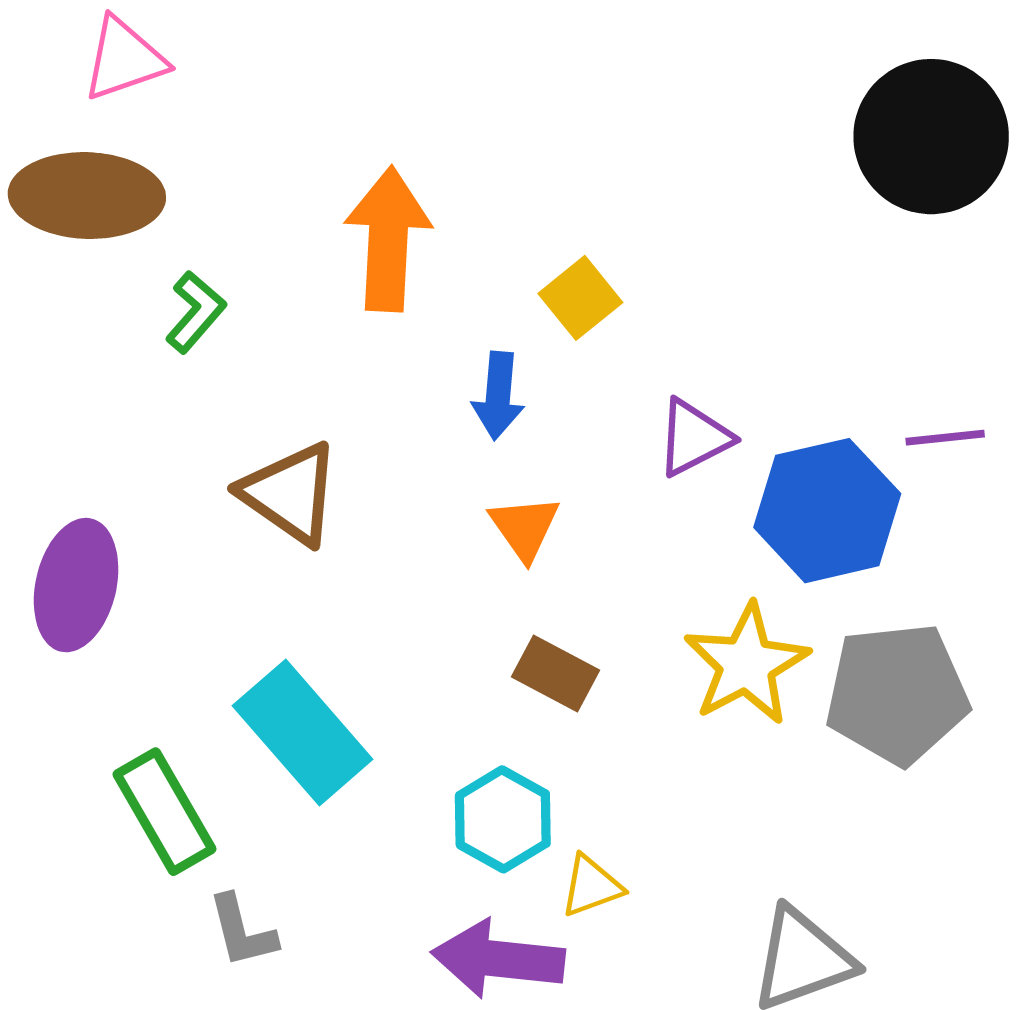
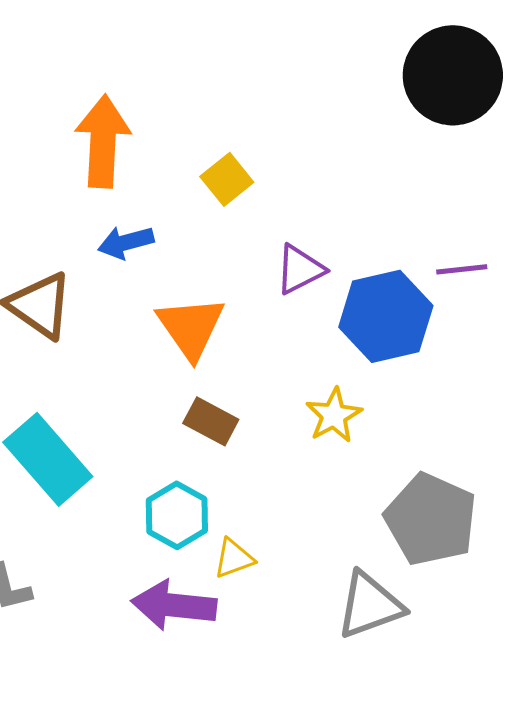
blue arrow: (498, 396) -> (126, 242), moved, turned 70
orange triangle: (525, 528) -> (191, 327), size x1.5
yellow star: (746, 664) -> (334, 415), size x0.7
gray pentagon: (897, 694) -> (431, 519), moved, turned 30

